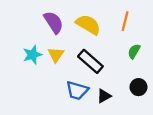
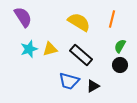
purple semicircle: (54, 22) -> (23, 17), moved
yellow triangle: (56, 55) -> (50, 49), turned 42
black circle: (138, 87) -> (120, 65), moved

